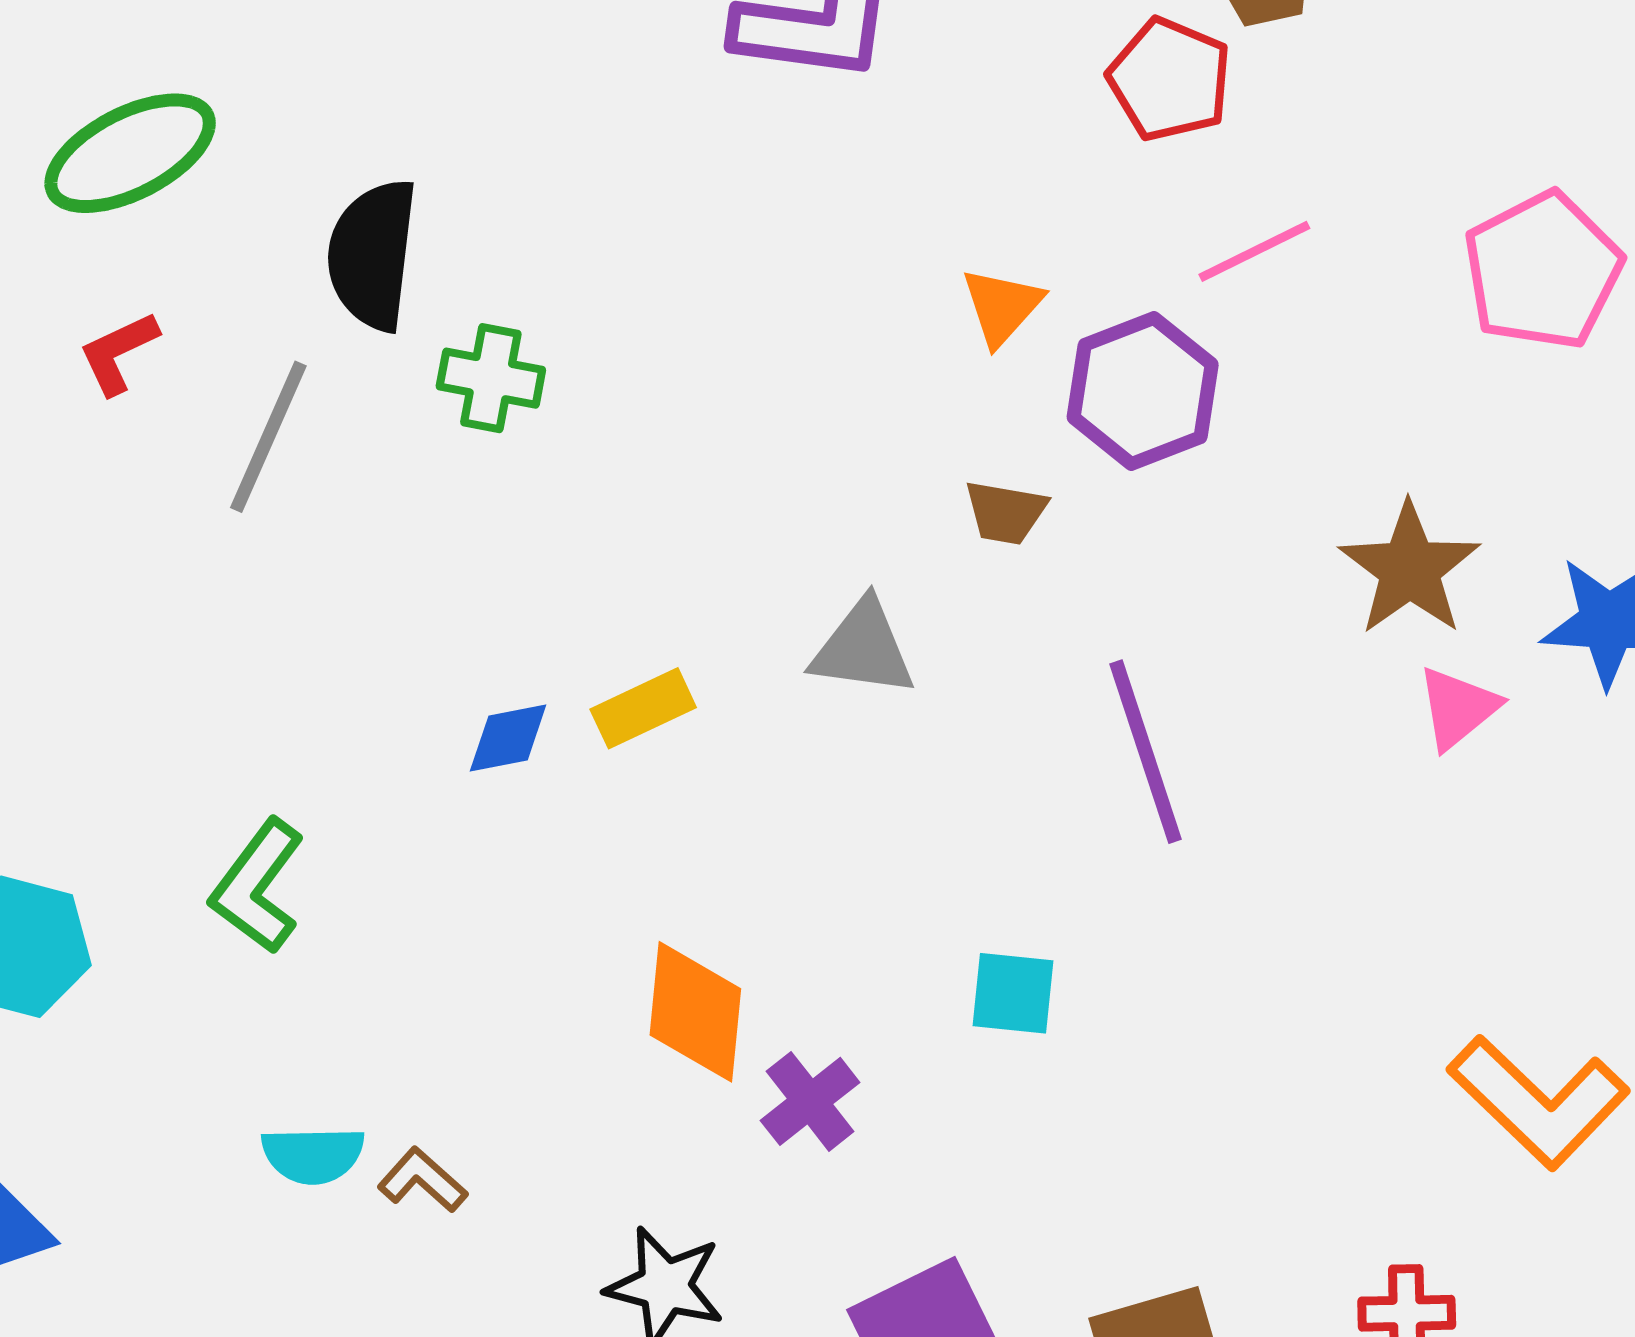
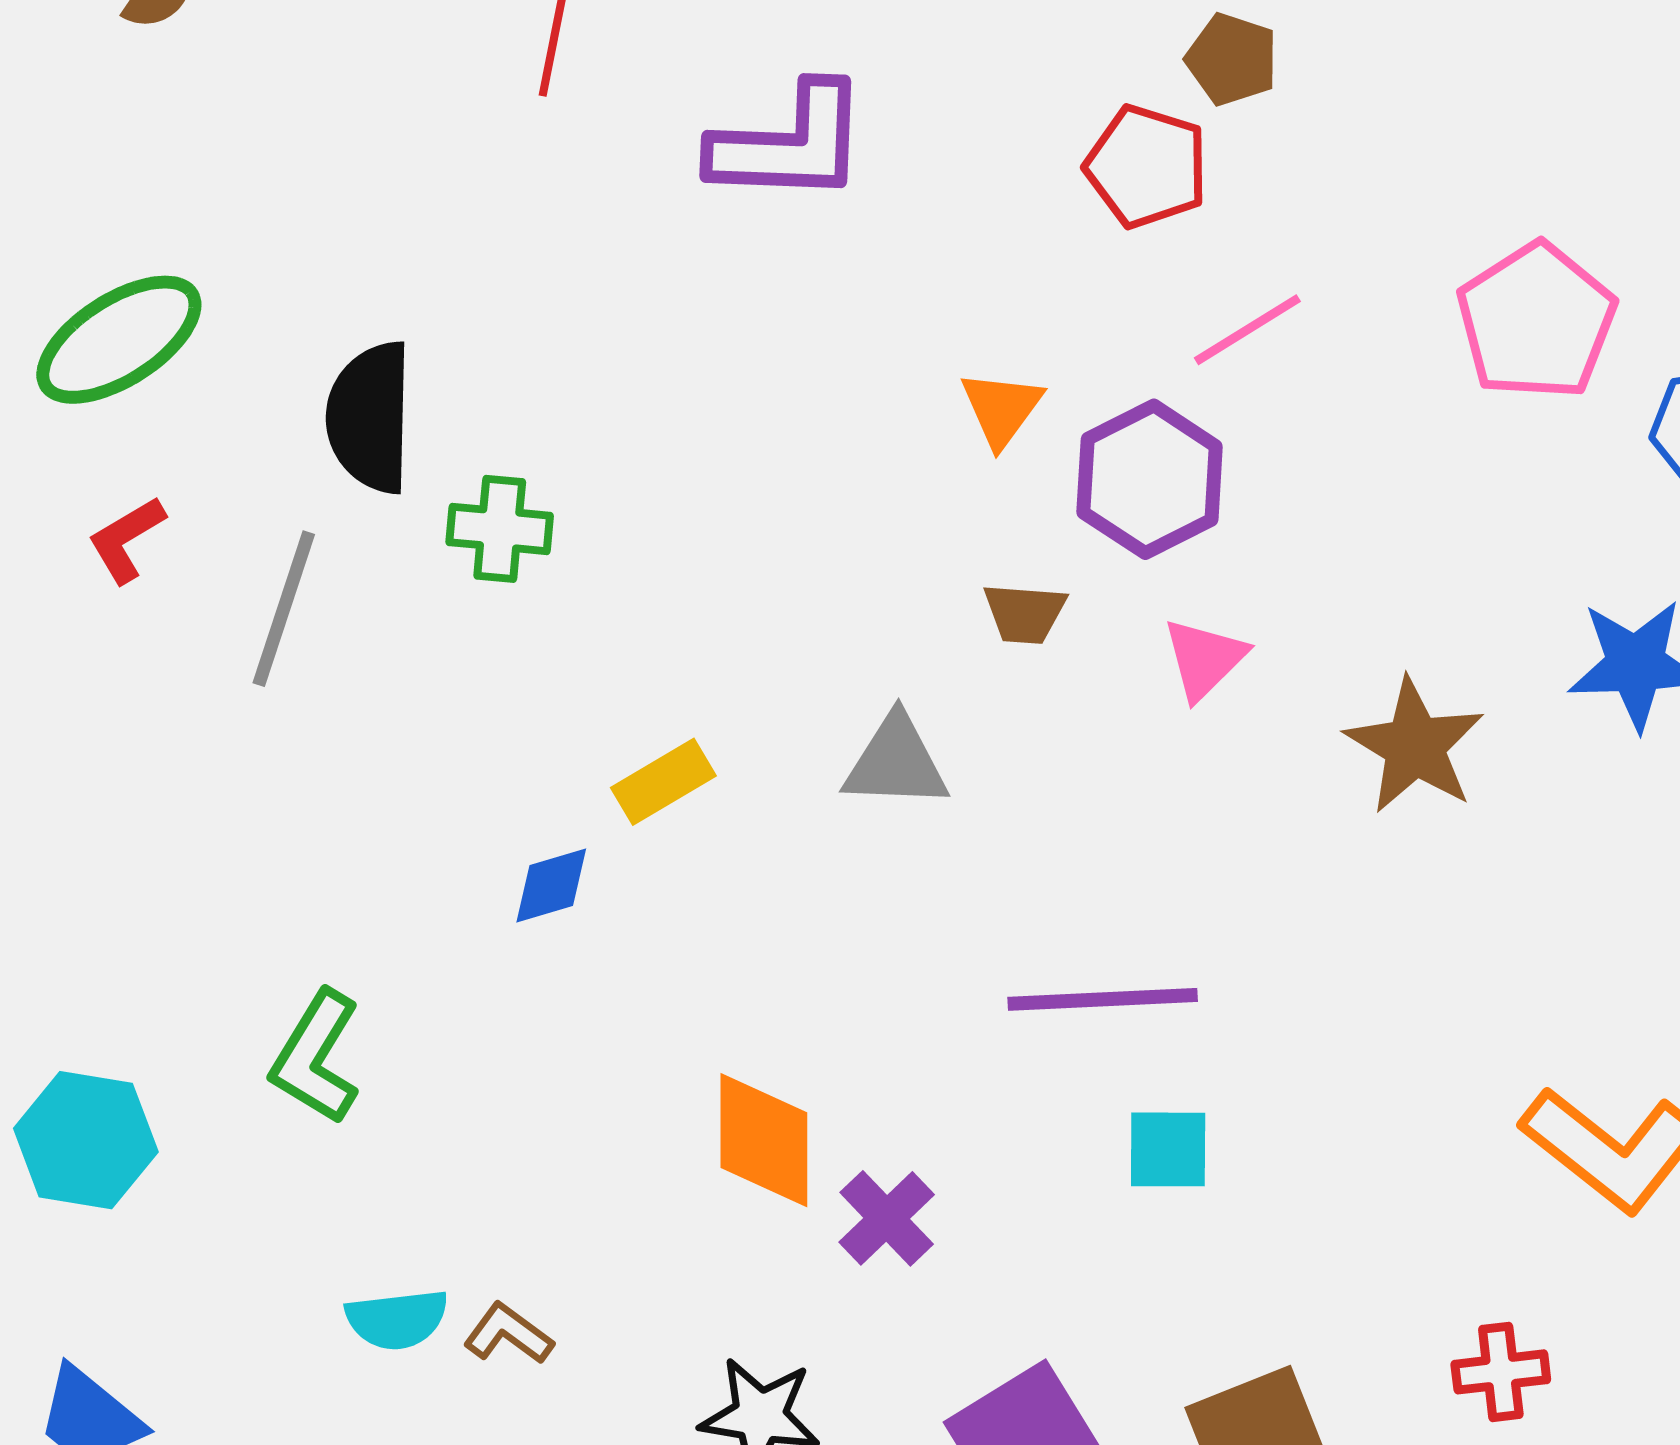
brown star: (1410, 569) -> (1415, 746), moved
yellow rectangle: (643, 708) -> (663, 782), moved
pink triangle: (1458, 708) -> (1204, 659), moved
purple line: (1145, 752) -> (1103, 999), moved, turned -69
cyan square: (1013, 993) -> (1168, 1149), moved

